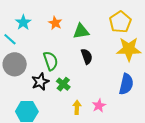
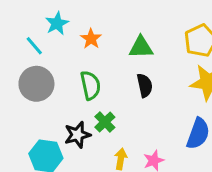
orange star: (55, 23) -> (91, 39), moved
black star: (40, 82) -> (77, 135), moved

